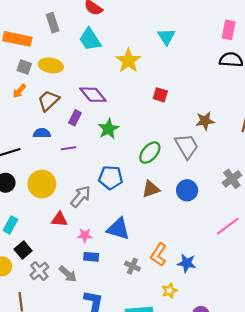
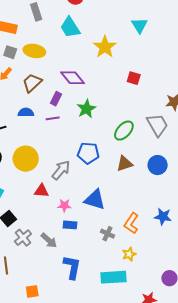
purple line: (68, 148) -> (53, 118), moved
blue star: (187, 263) -> (163, 217), moved
yellow star: (169, 291) -> (129, 254), moved

